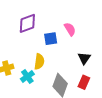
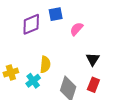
pink semicircle: (70, 29) -> (77, 29), turned -104
blue square: (51, 39) -> (56, 14), moved

